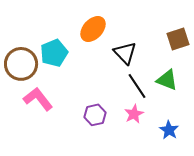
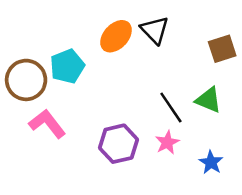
black triangle: (125, 53) -> (155, 30), moved
purple hexagon: (95, 115) -> (119, 144), size x1.4

